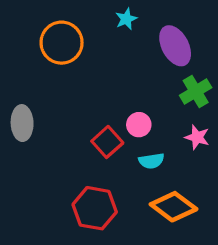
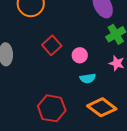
red square: (107, 142) -> (52, 45), moved

